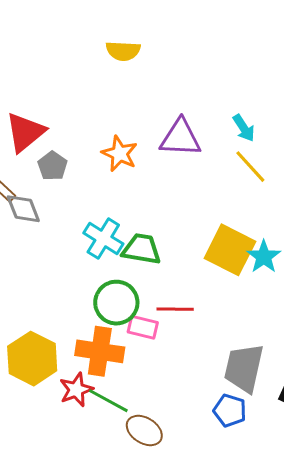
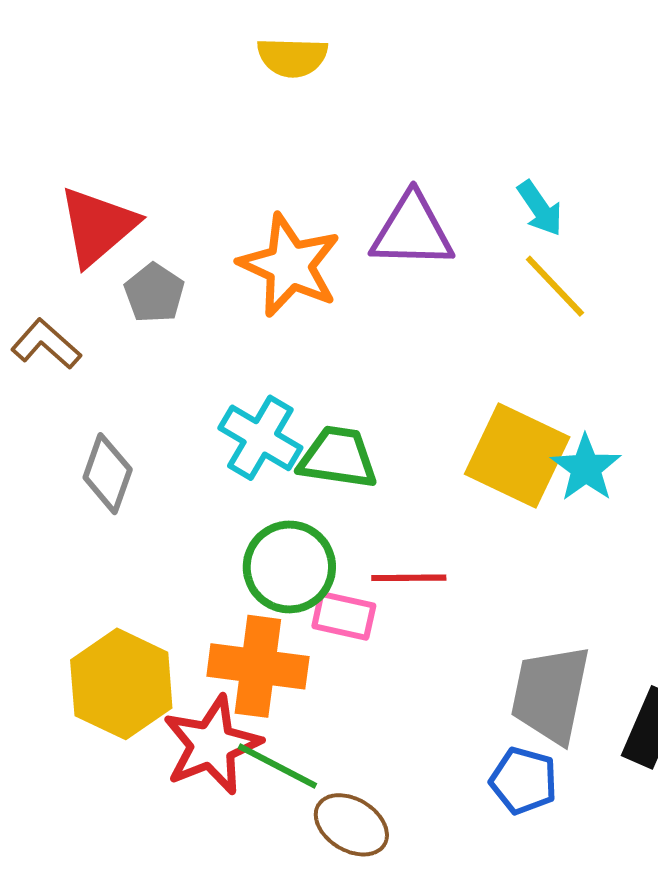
orange star: (120, 154) -> (290, 265), size x1.4
gray diamond: (23, 209) -> (108, 474), moved, turned 42
red star: (76, 390) -> (212, 745), size x1.4

